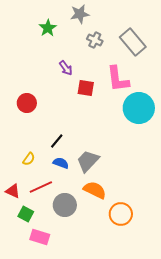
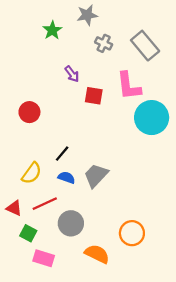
yellow semicircle: (29, 159) -> (32, 173), size x1.5
orange semicircle: (95, 190) -> (97, 254), moved

